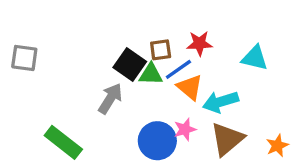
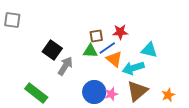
gray square: (24, 58) -> (12, 20), moved
cyan triangle: (255, 58) -> (149, 50), moved
black square: (130, 64) -> (52, 50), moved
pink star: (185, 129) -> (111, 94), moved

